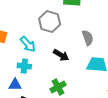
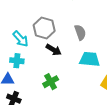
gray hexagon: (50, 22) -> (44, 28), moved

